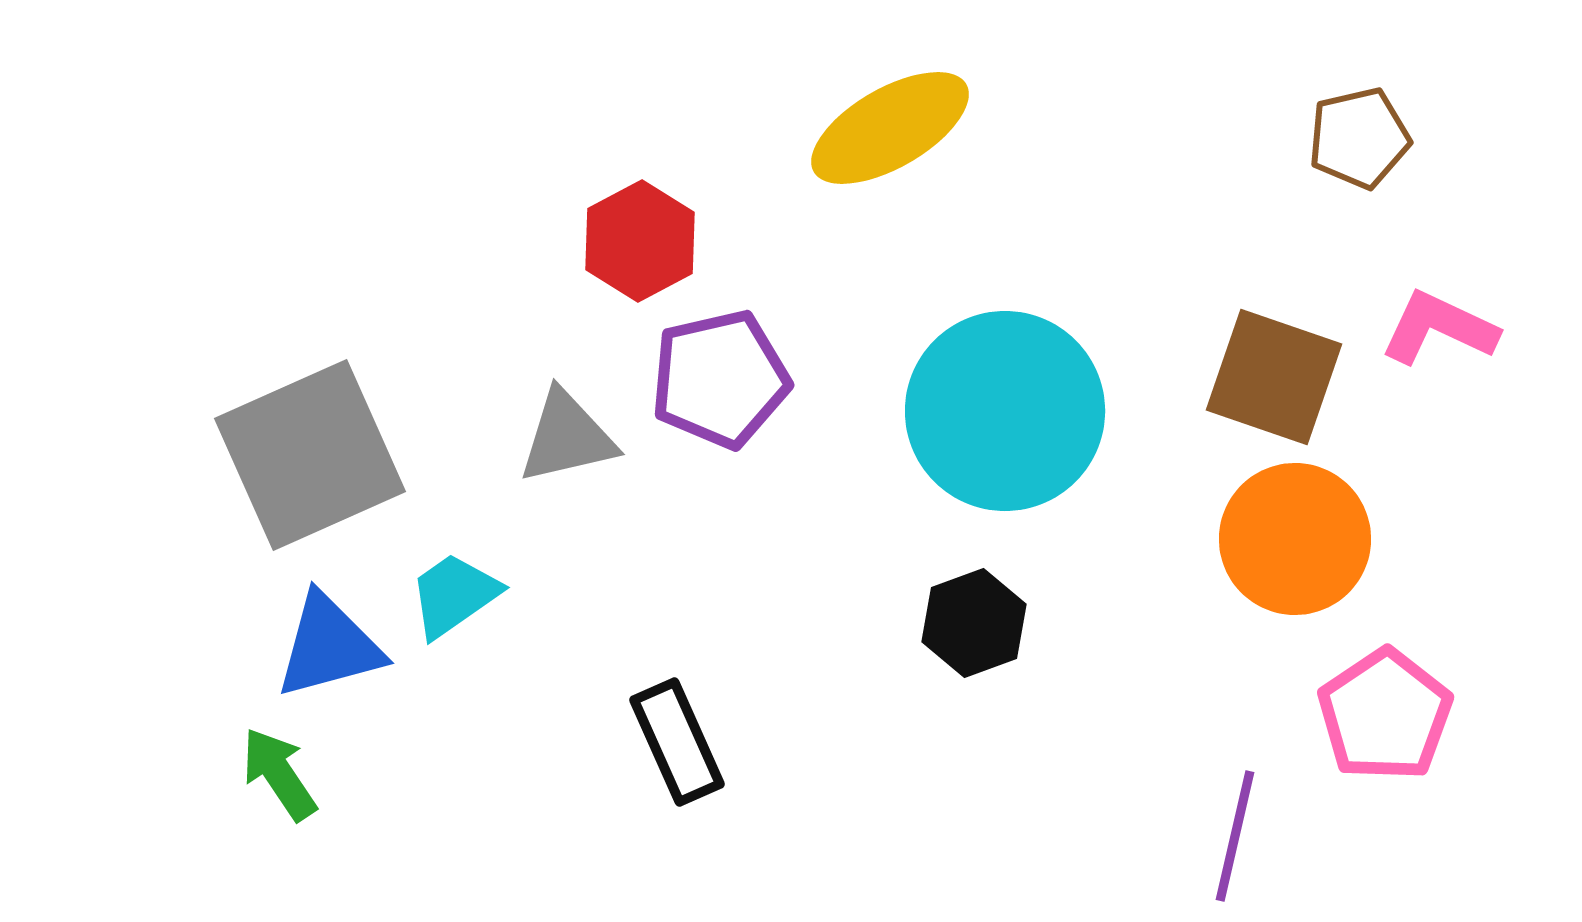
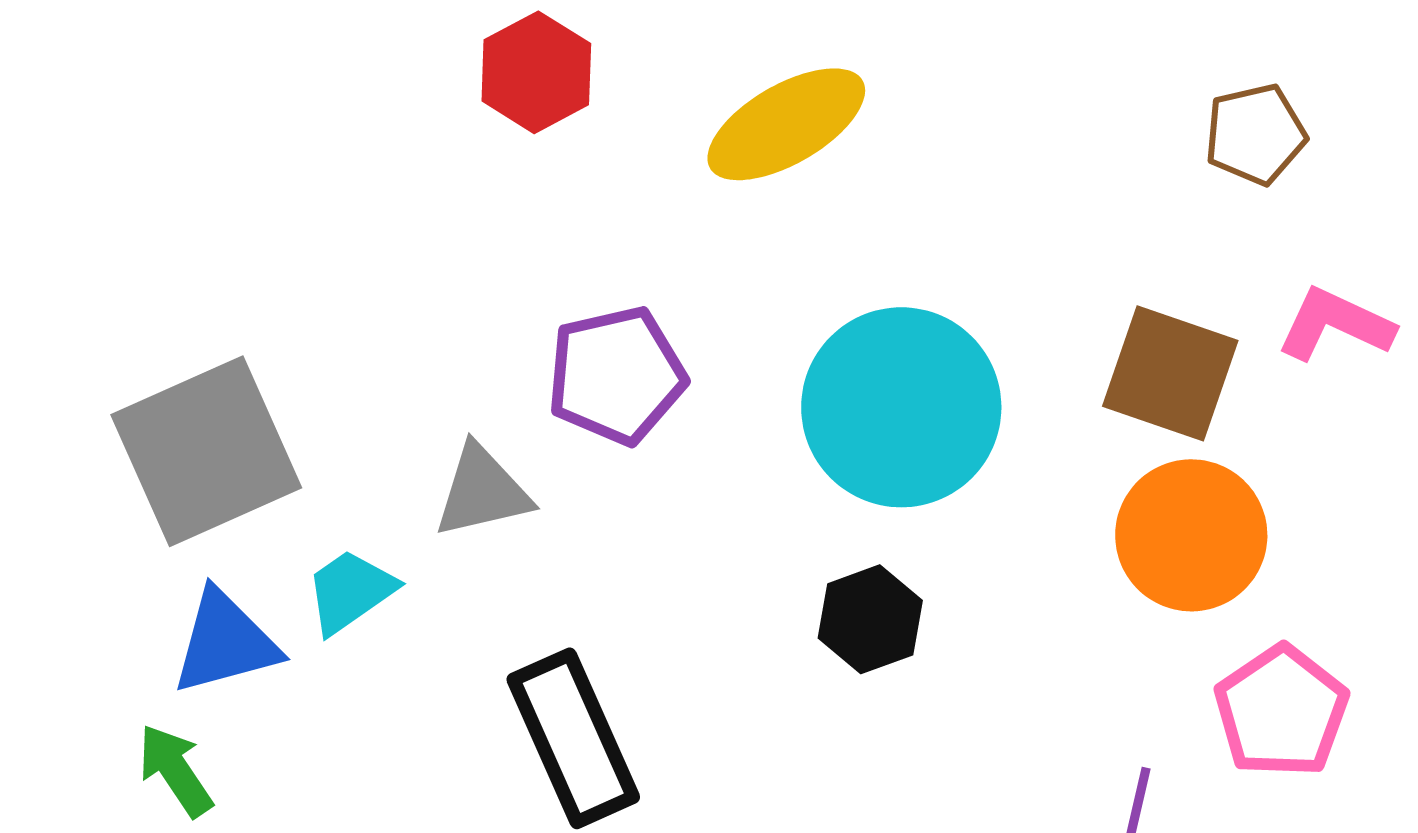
red hexagon: (640, 241) -> (536, 72), moved
gray triangle: (567, 437) -> (482, 491), moved
black rectangle: (677, 742) -> (573, 738), size x1.4

